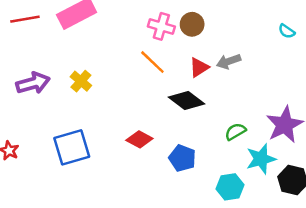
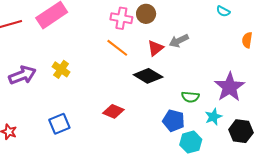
green semicircle: (235, 132) -> (190, 97), turned -138
blue square: (72, 147) -> (59, 124), size x0.7
blue pentagon: (182, 158) -> (174, 121), moved
cyan star: (261, 159) -> (213, 117), size x0.7

